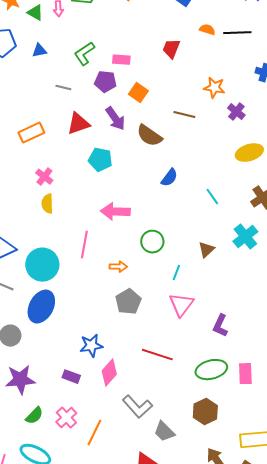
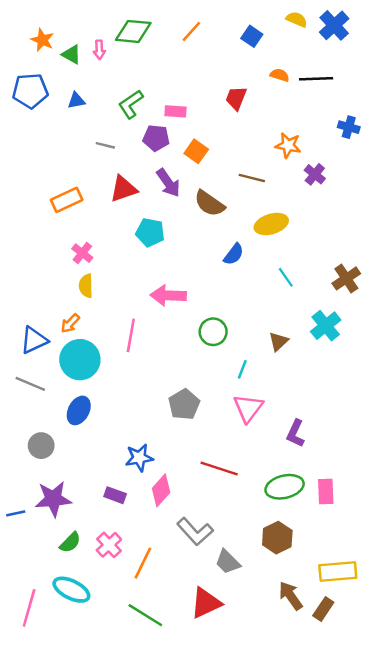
yellow ellipse: (249, 153) -> (271, 224), moved
orange arrow: (118, 267) -> (70, 323), moved, turned 132
blue ellipse: (41, 307) -> (79, 410), size x0.7

